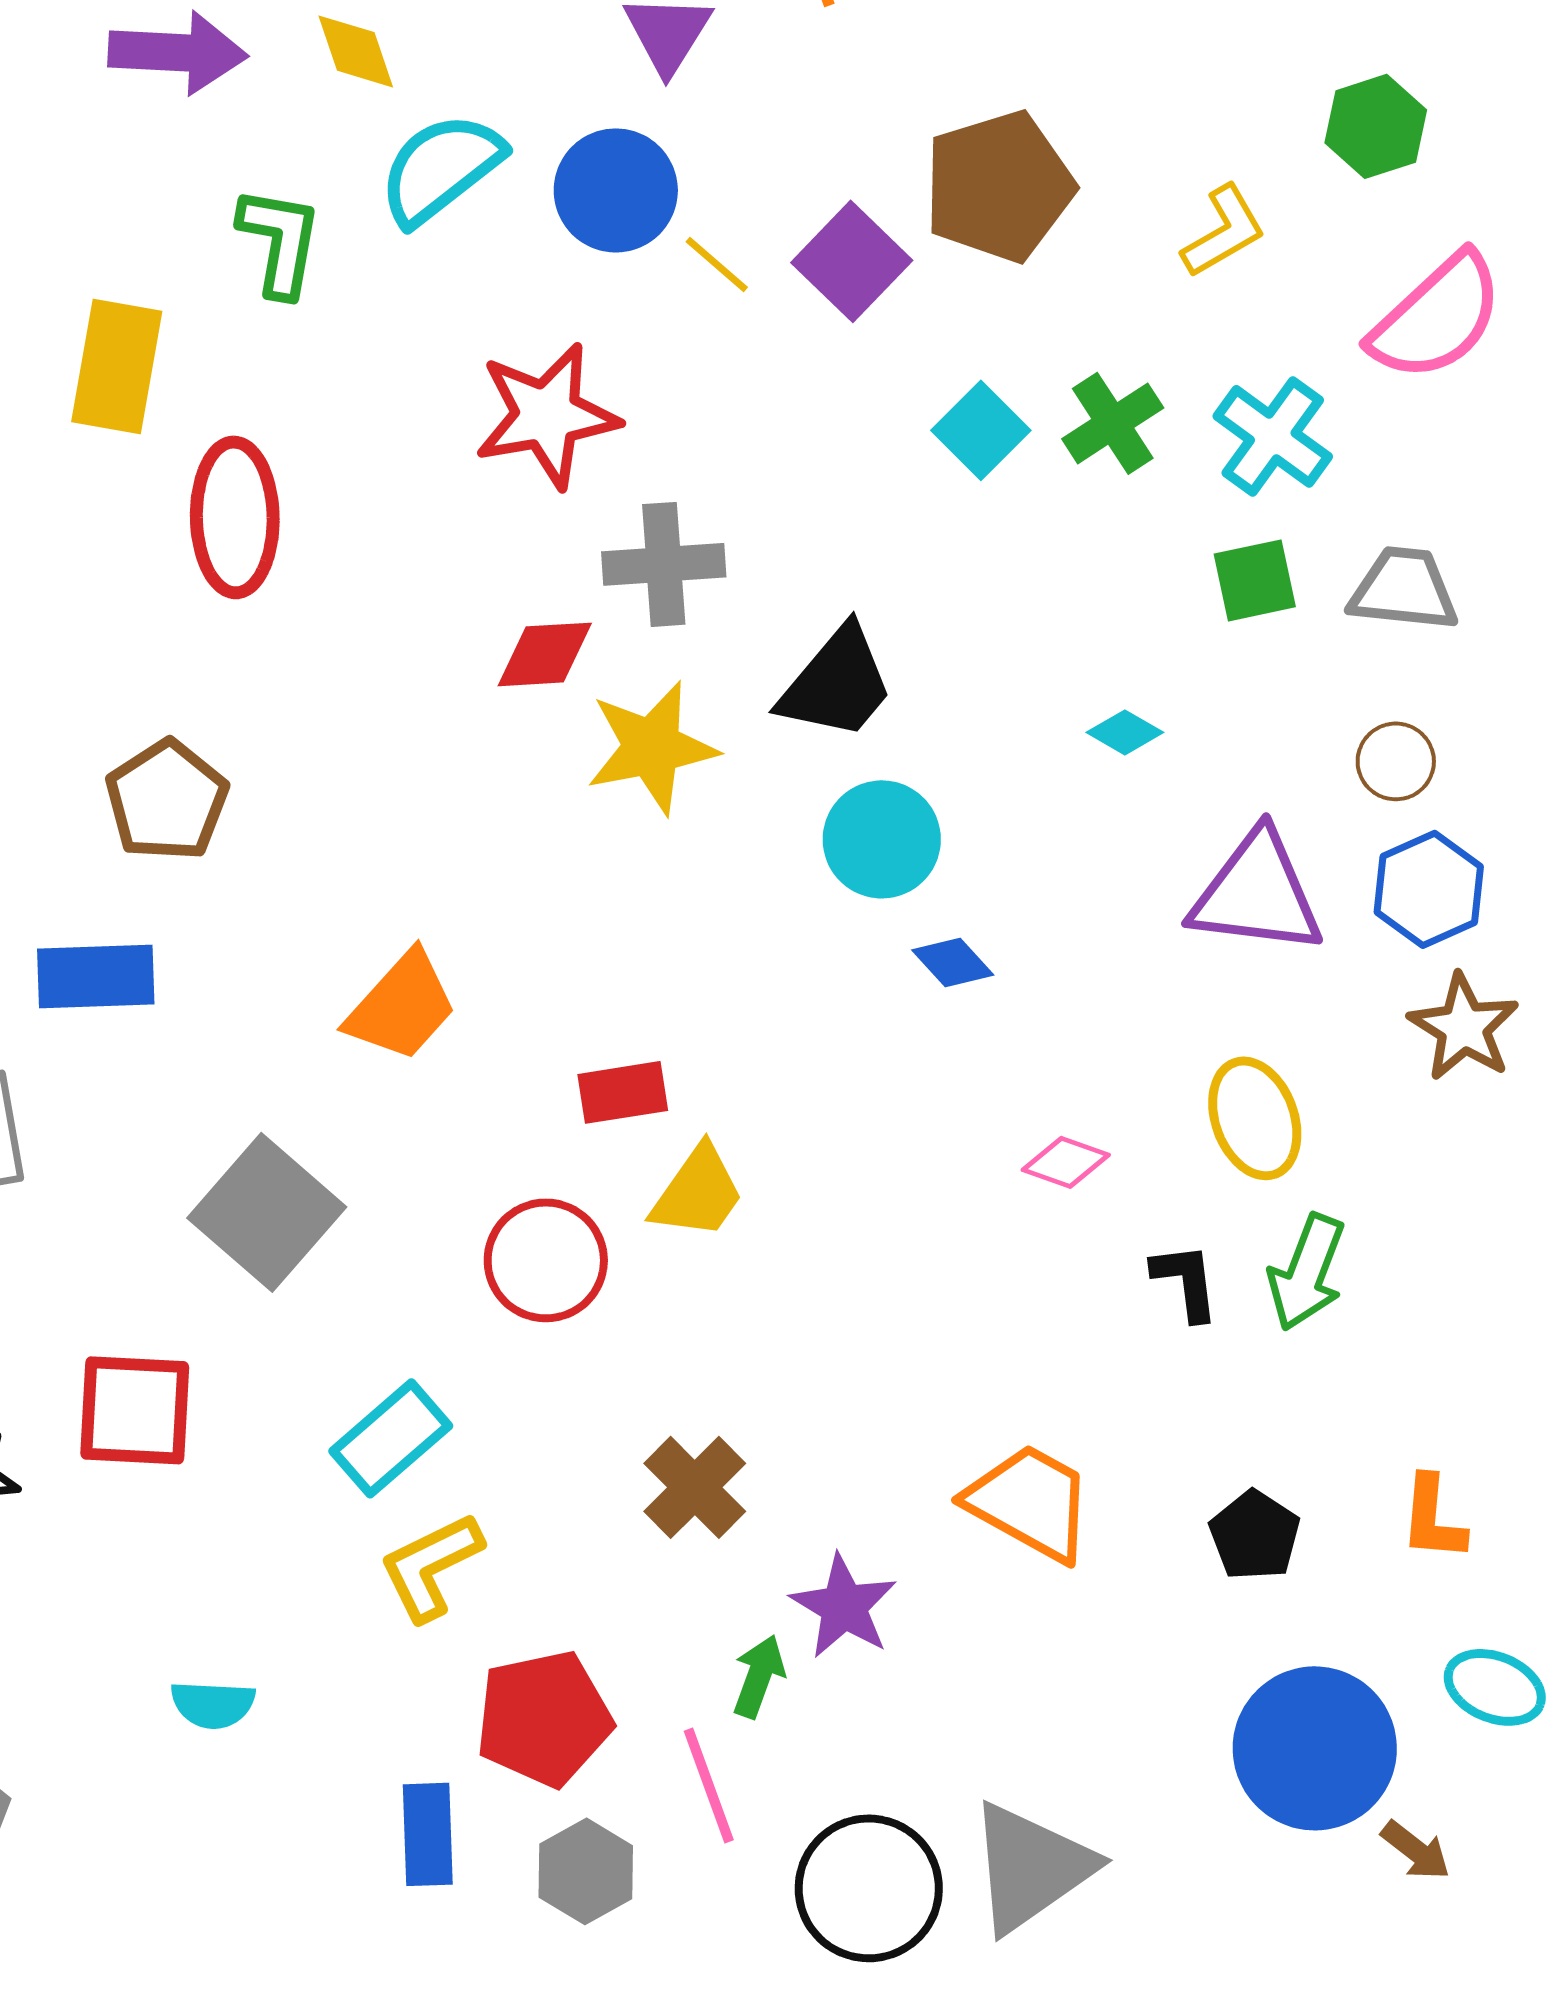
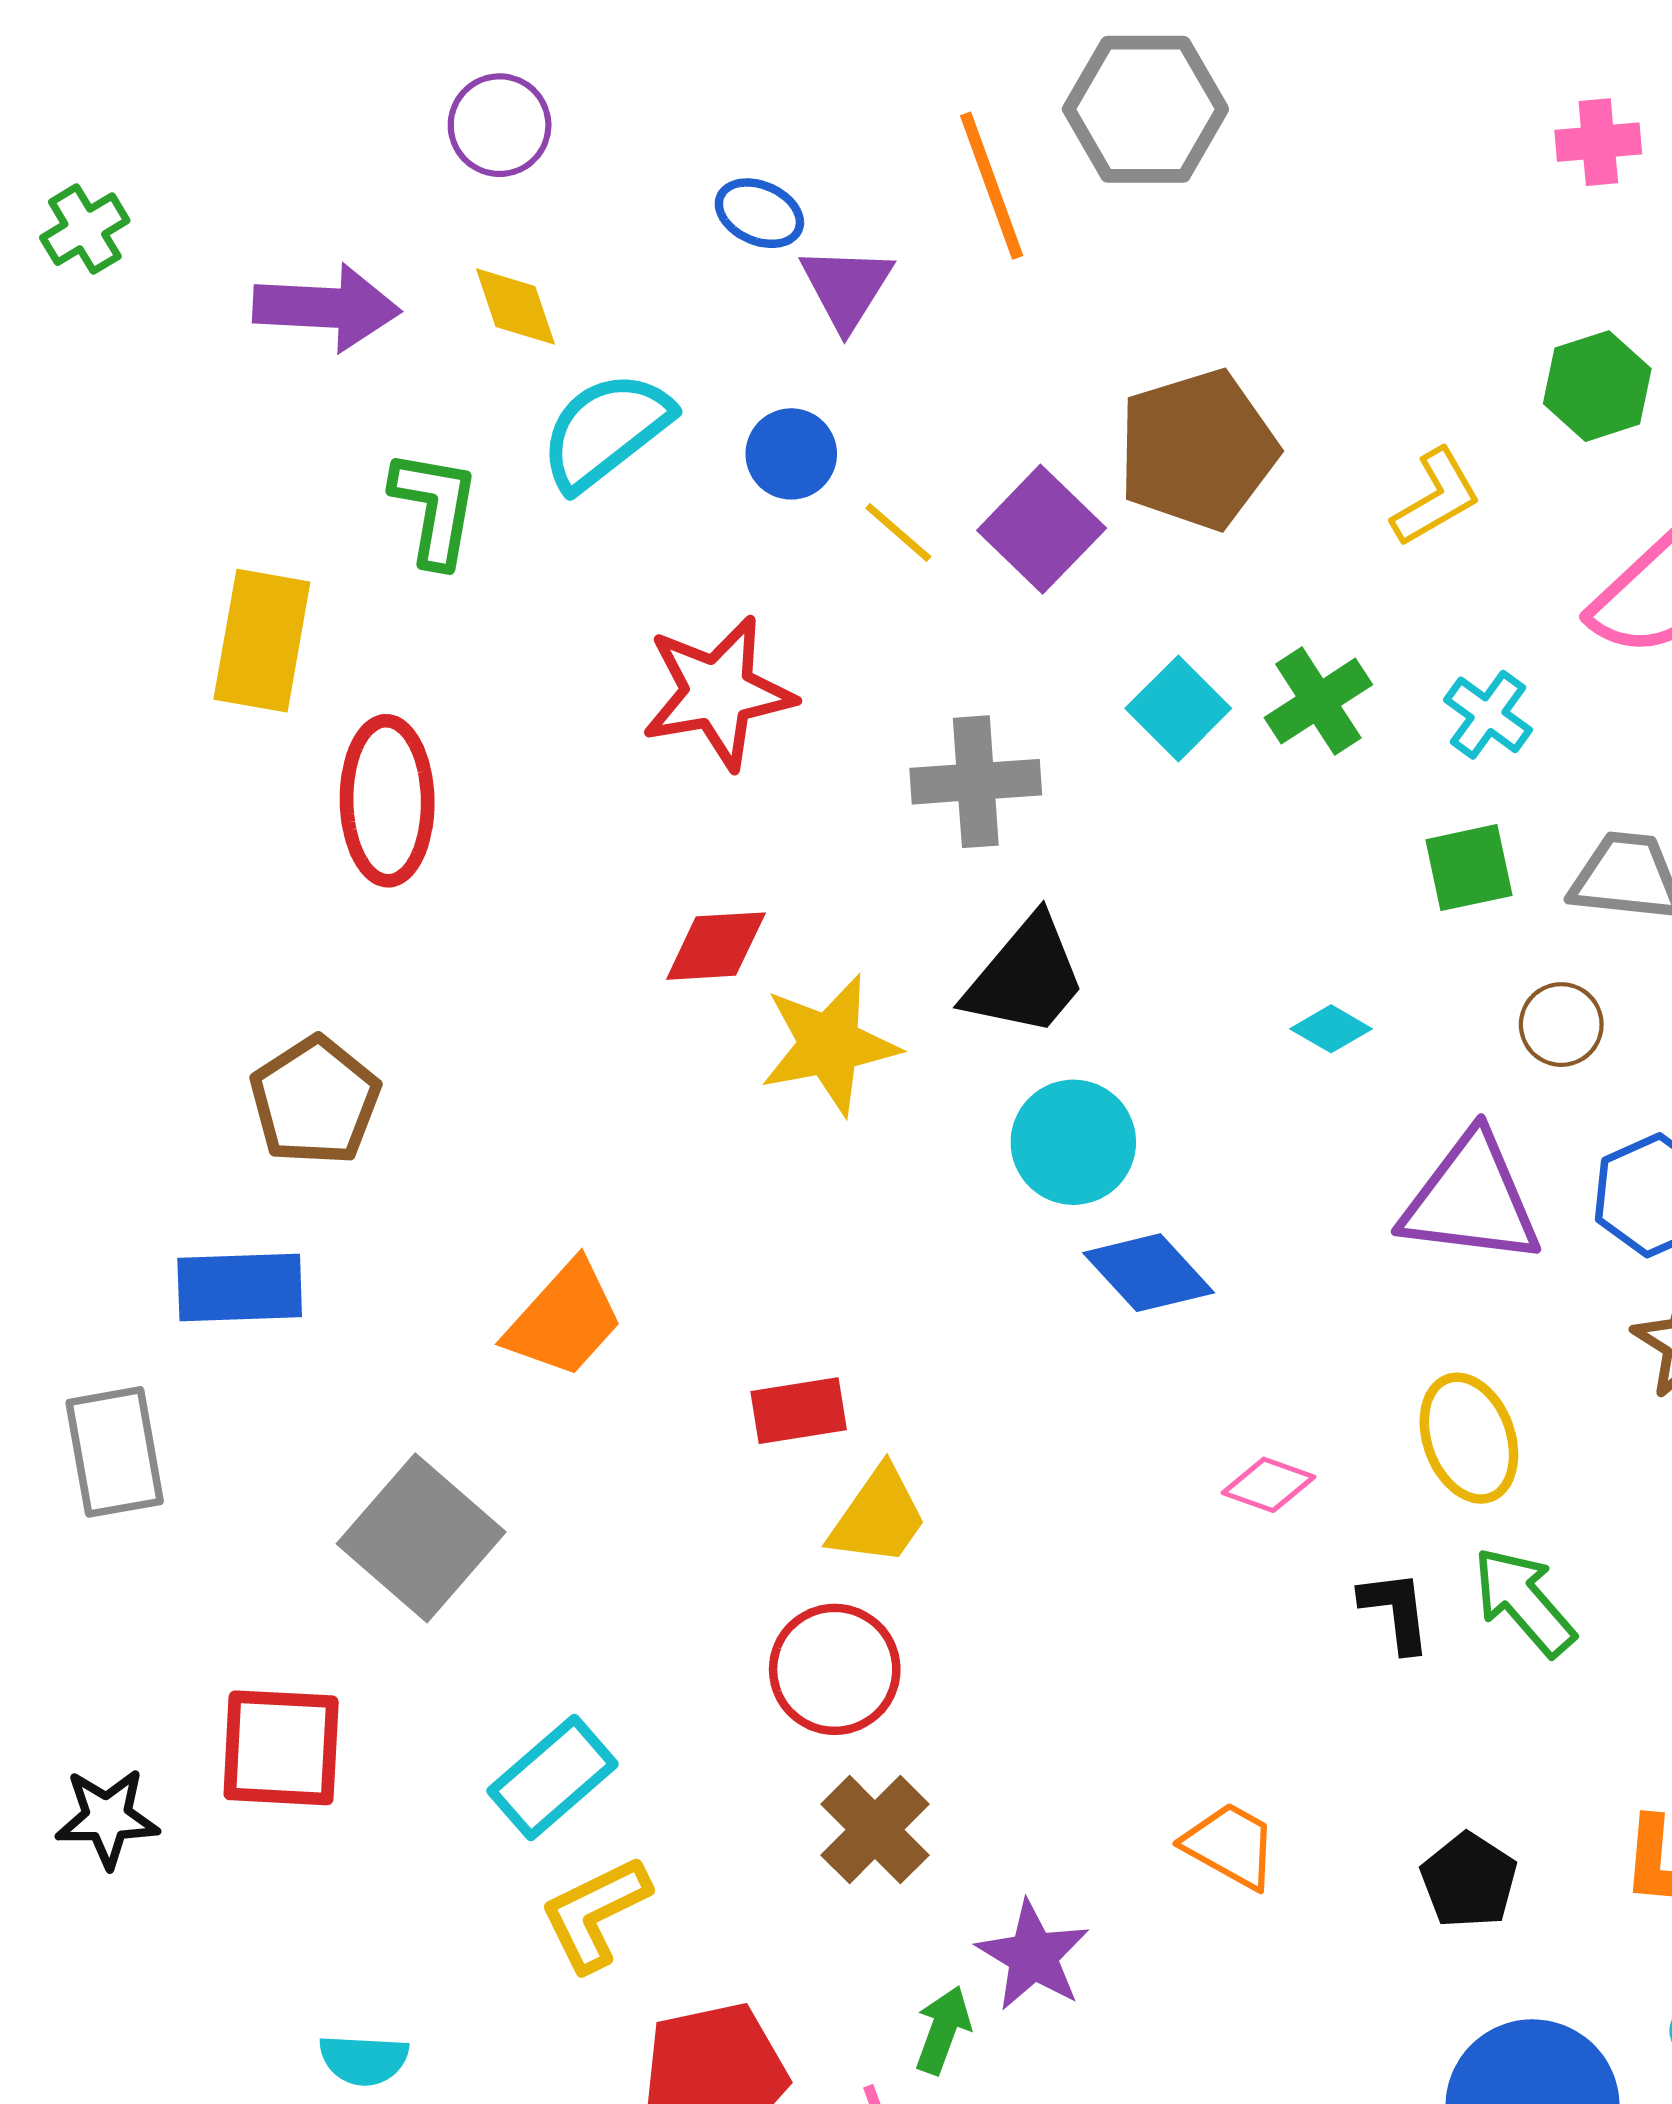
blue circle: (616, 190) -> (791, 454), size x0.7
cyan cross: (1273, 436) -> (1488, 715), size x0.7
gray cross: (664, 564) -> (976, 782), moved
brown circle: (1396, 761) -> (1561, 1025), moved
blue diamond: (953, 962) -> (1149, 1273), size x1.5
red circle: (546, 1260) -> (835, 1669), moved
green arrow: (1307, 1272) -> (1524, 1602), turned 118
orange trapezoid: (1030, 1502) -> (1230, 1845), size x0.7

